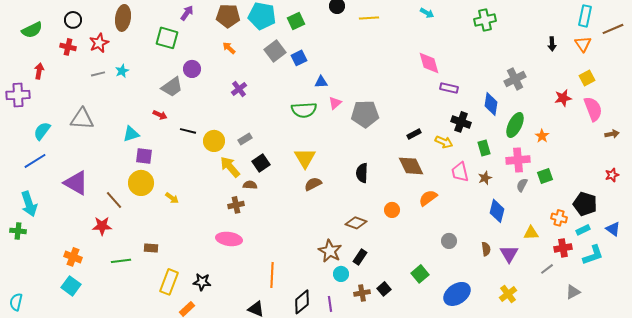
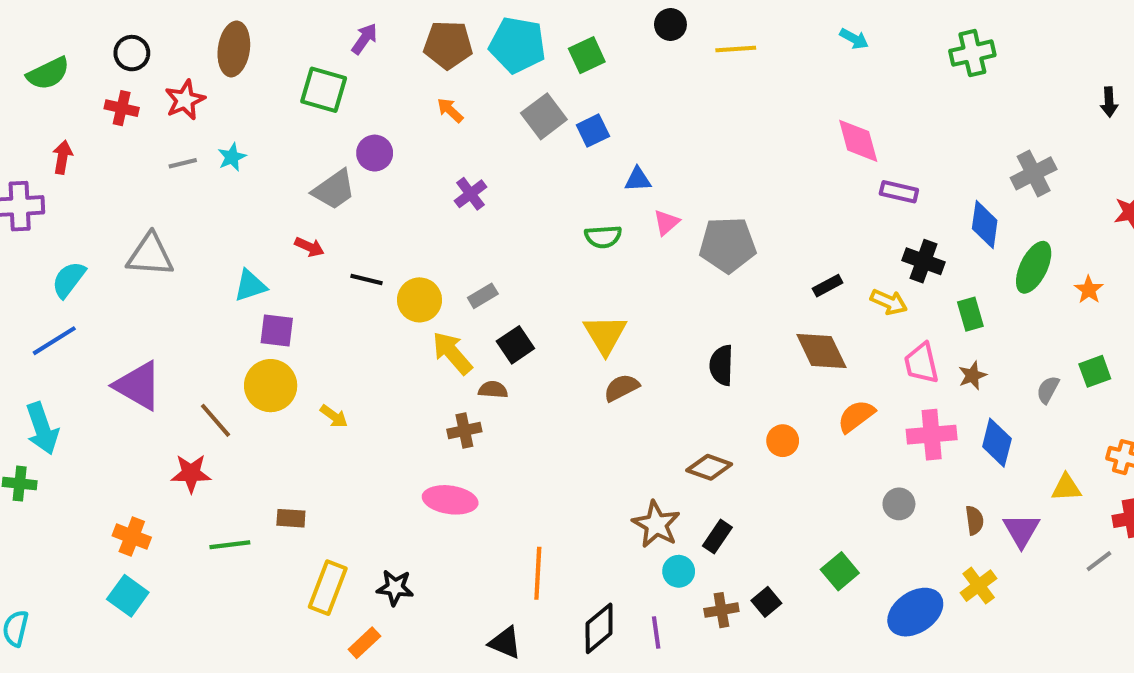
green semicircle: (304, 110) -> (603, 237), size x0.7
pink cross: (518, 160) -> (932, 435), moved
yellow cross: (508, 294) -> (979, 586), moved

